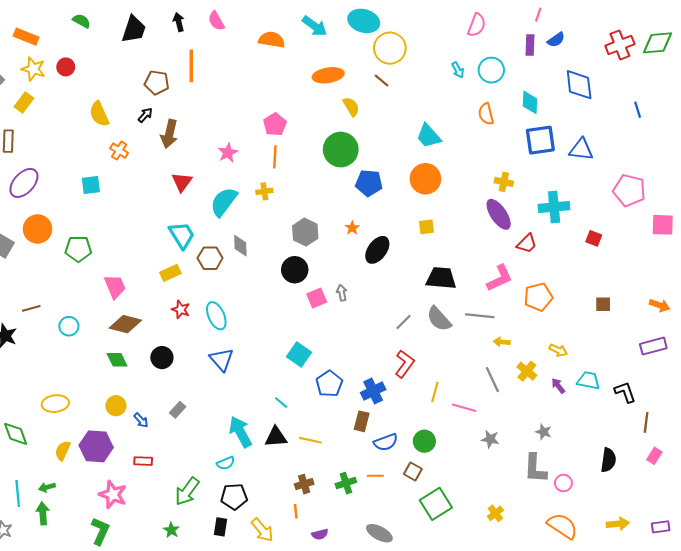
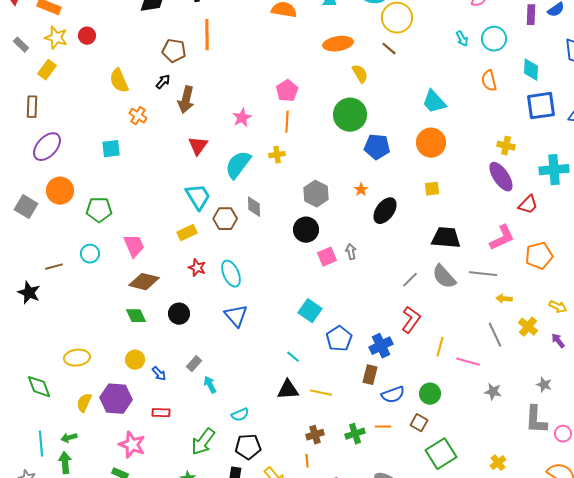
cyan circle: (69, 326) -> (90, 254), moved
cyan arrow: (240, 432) -> (210, 385), moved, size x0.6

